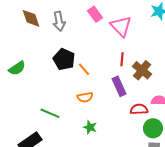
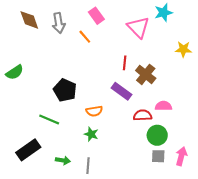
pink triangle: (121, 26) -> (138, 27), moved
black pentagon: (64, 59) -> (65, 90), moved
orange line: (84, 69) -> (85, 37), moved
purple rectangle: (119, 86) -> (122, 91), turned -30
orange semicircle: (85, 97) -> (94, 111), moved

